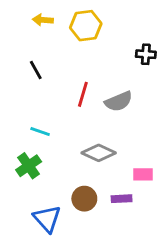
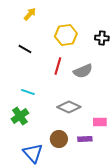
yellow arrow: (43, 20) -> (30, 14), turned 128
yellow hexagon: (86, 26) -> (66, 35), moved
black line: (36, 70) -> (25, 49), turned -32

